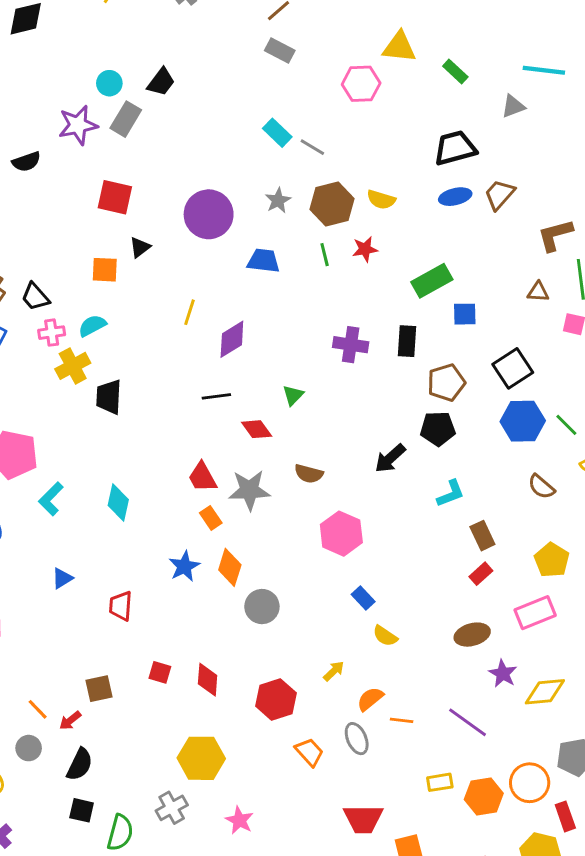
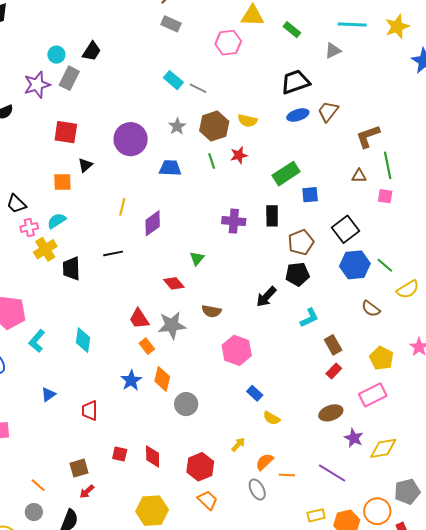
black line: (216, 396) -> (113, 253), moved
red arrow: (70, 721) -> (87, 491), moved
orange trapezoid: (309, 752) -> (208, 500), moved

